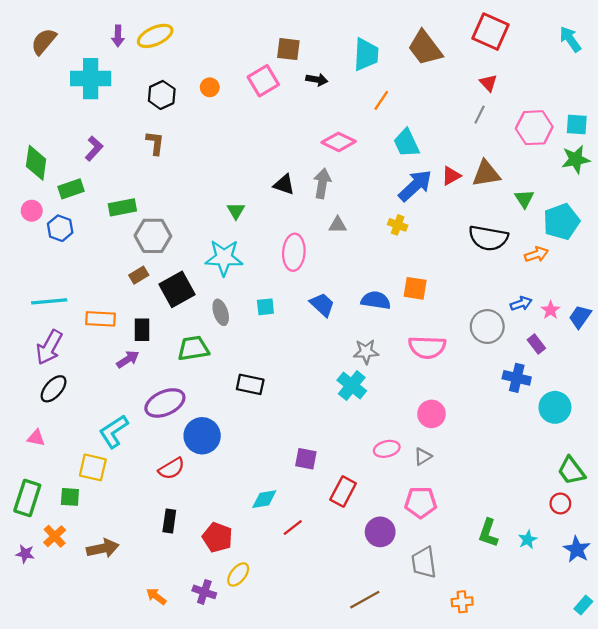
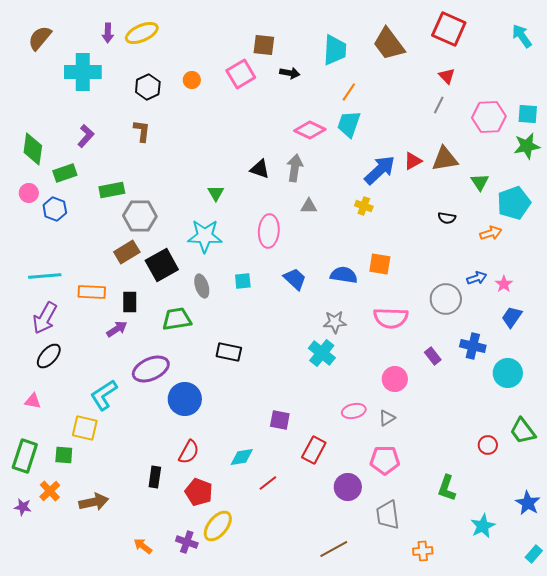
cyan trapezoid: (406, 143) -> (349, 124), moved, turned 44
black semicircle: (488, 238) -> (447, 218), size x0.5
brown rectangle: (139, 275) -> (127, 252), size x1.4
blue trapezoid: (580, 317) -> (512, 317), moved
purple rectangle: (536, 344) -> (433, 356), moved
red semicircle: (172, 469) -> (189, 452), moved, turned -30
red circle: (560, 503) -> (488, 445), moved
cyan star: (528, 540) -> (483, 526), moved, size x1.4
yellow ellipse: (238, 574) -> (218, 526), size x1.4

